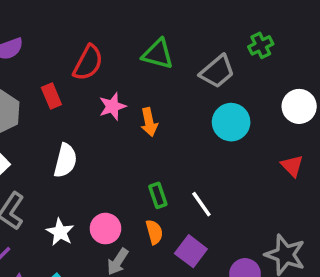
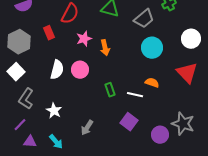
red triangle: (292, 166) -> (187, 73), size x1.6
white line: (201, 204) -> (135, 95), turned -42
pink circle: (105, 229) -> (80, 70), moved
orange semicircle: (154, 232) -> (152, 83), moved, turned -56

